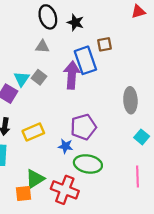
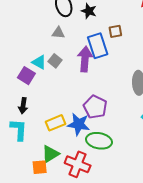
cyan triangle: (22, 79) -> (39, 62), turned -35
purple pentagon: (83, 127) -> (95, 107), turned -30
yellow rectangle: (33, 132) -> (56, 123), moved
blue star: (65, 146) -> (79, 124), size x1.6

